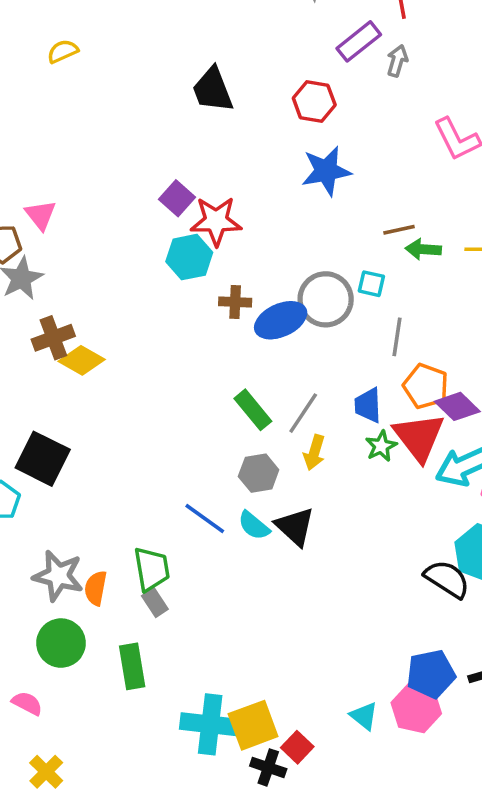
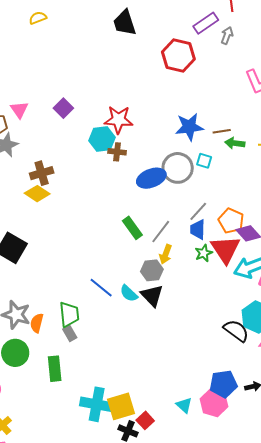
black trapezoid: (213, 90) -> (125, 23), moved
red hexagon: (314, 101) -> (178, 55), size x1.4
blue star: (326, 171) -> (189, 127), moved
purple square: (177, 198) -> (63, 108), moved
brown cross: (235, 302) -> (117, 152), moved
gray line: (397, 337) -> (198, 211), moved, turned 30
brown cross: (53, 338) -> (42, 173), moved
gray hexagon: (259, 473) -> (152, 270), moved

